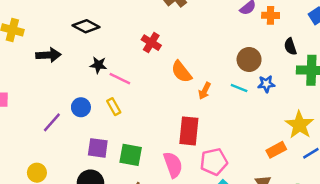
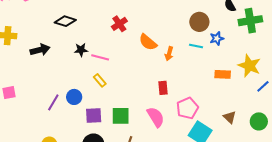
red cross: (151, 43) -> (119, 24), turned 35
blue circle: (81, 107) -> (74, 97), moved
red rectangle: (189, 131) -> (163, 88), size x0.6
orange rectangle: (276, 150) -> (223, 74), moved, turned 42

